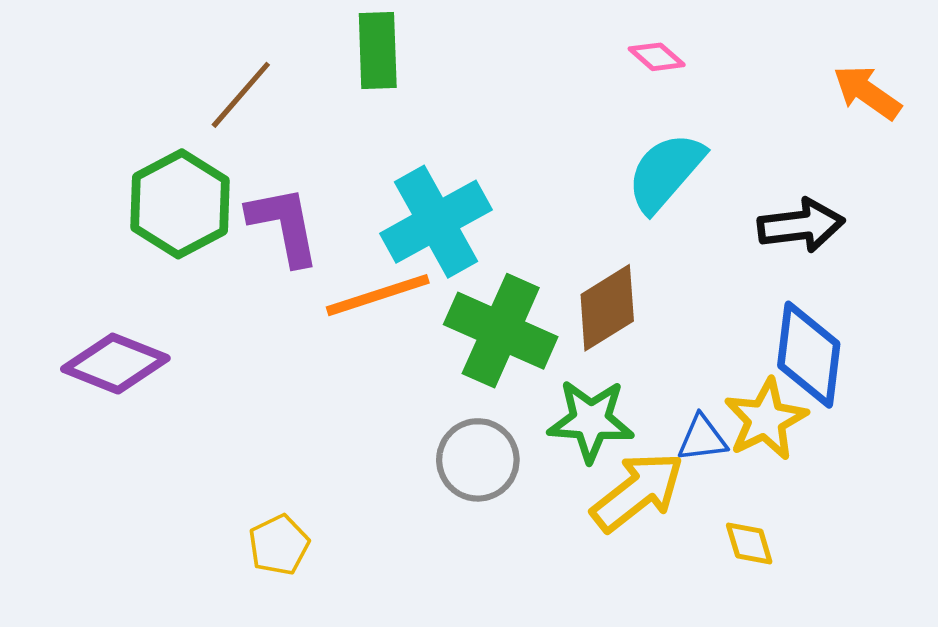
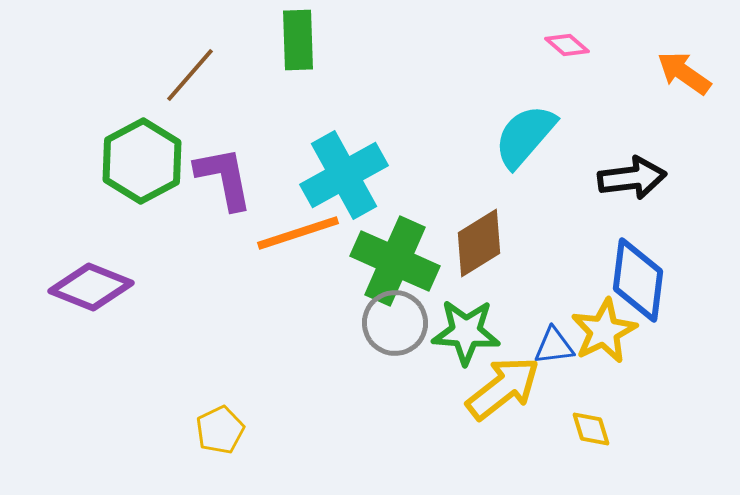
pink diamond: (657, 57) -> (567, 45), moved
gray circle: (478, 460) -> (395, 323), moved

